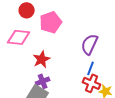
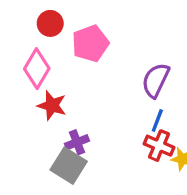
pink diamond: (19, 37) -> (37, 69), turned -65
red star: (42, 59) -> (52, 105), moved, turned -30

